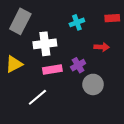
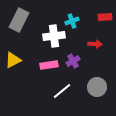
white cross: (45, 44) -> (54, 36), moved
gray circle: (93, 84) -> (97, 87), moved
white line: (37, 97) -> (62, 91), moved

